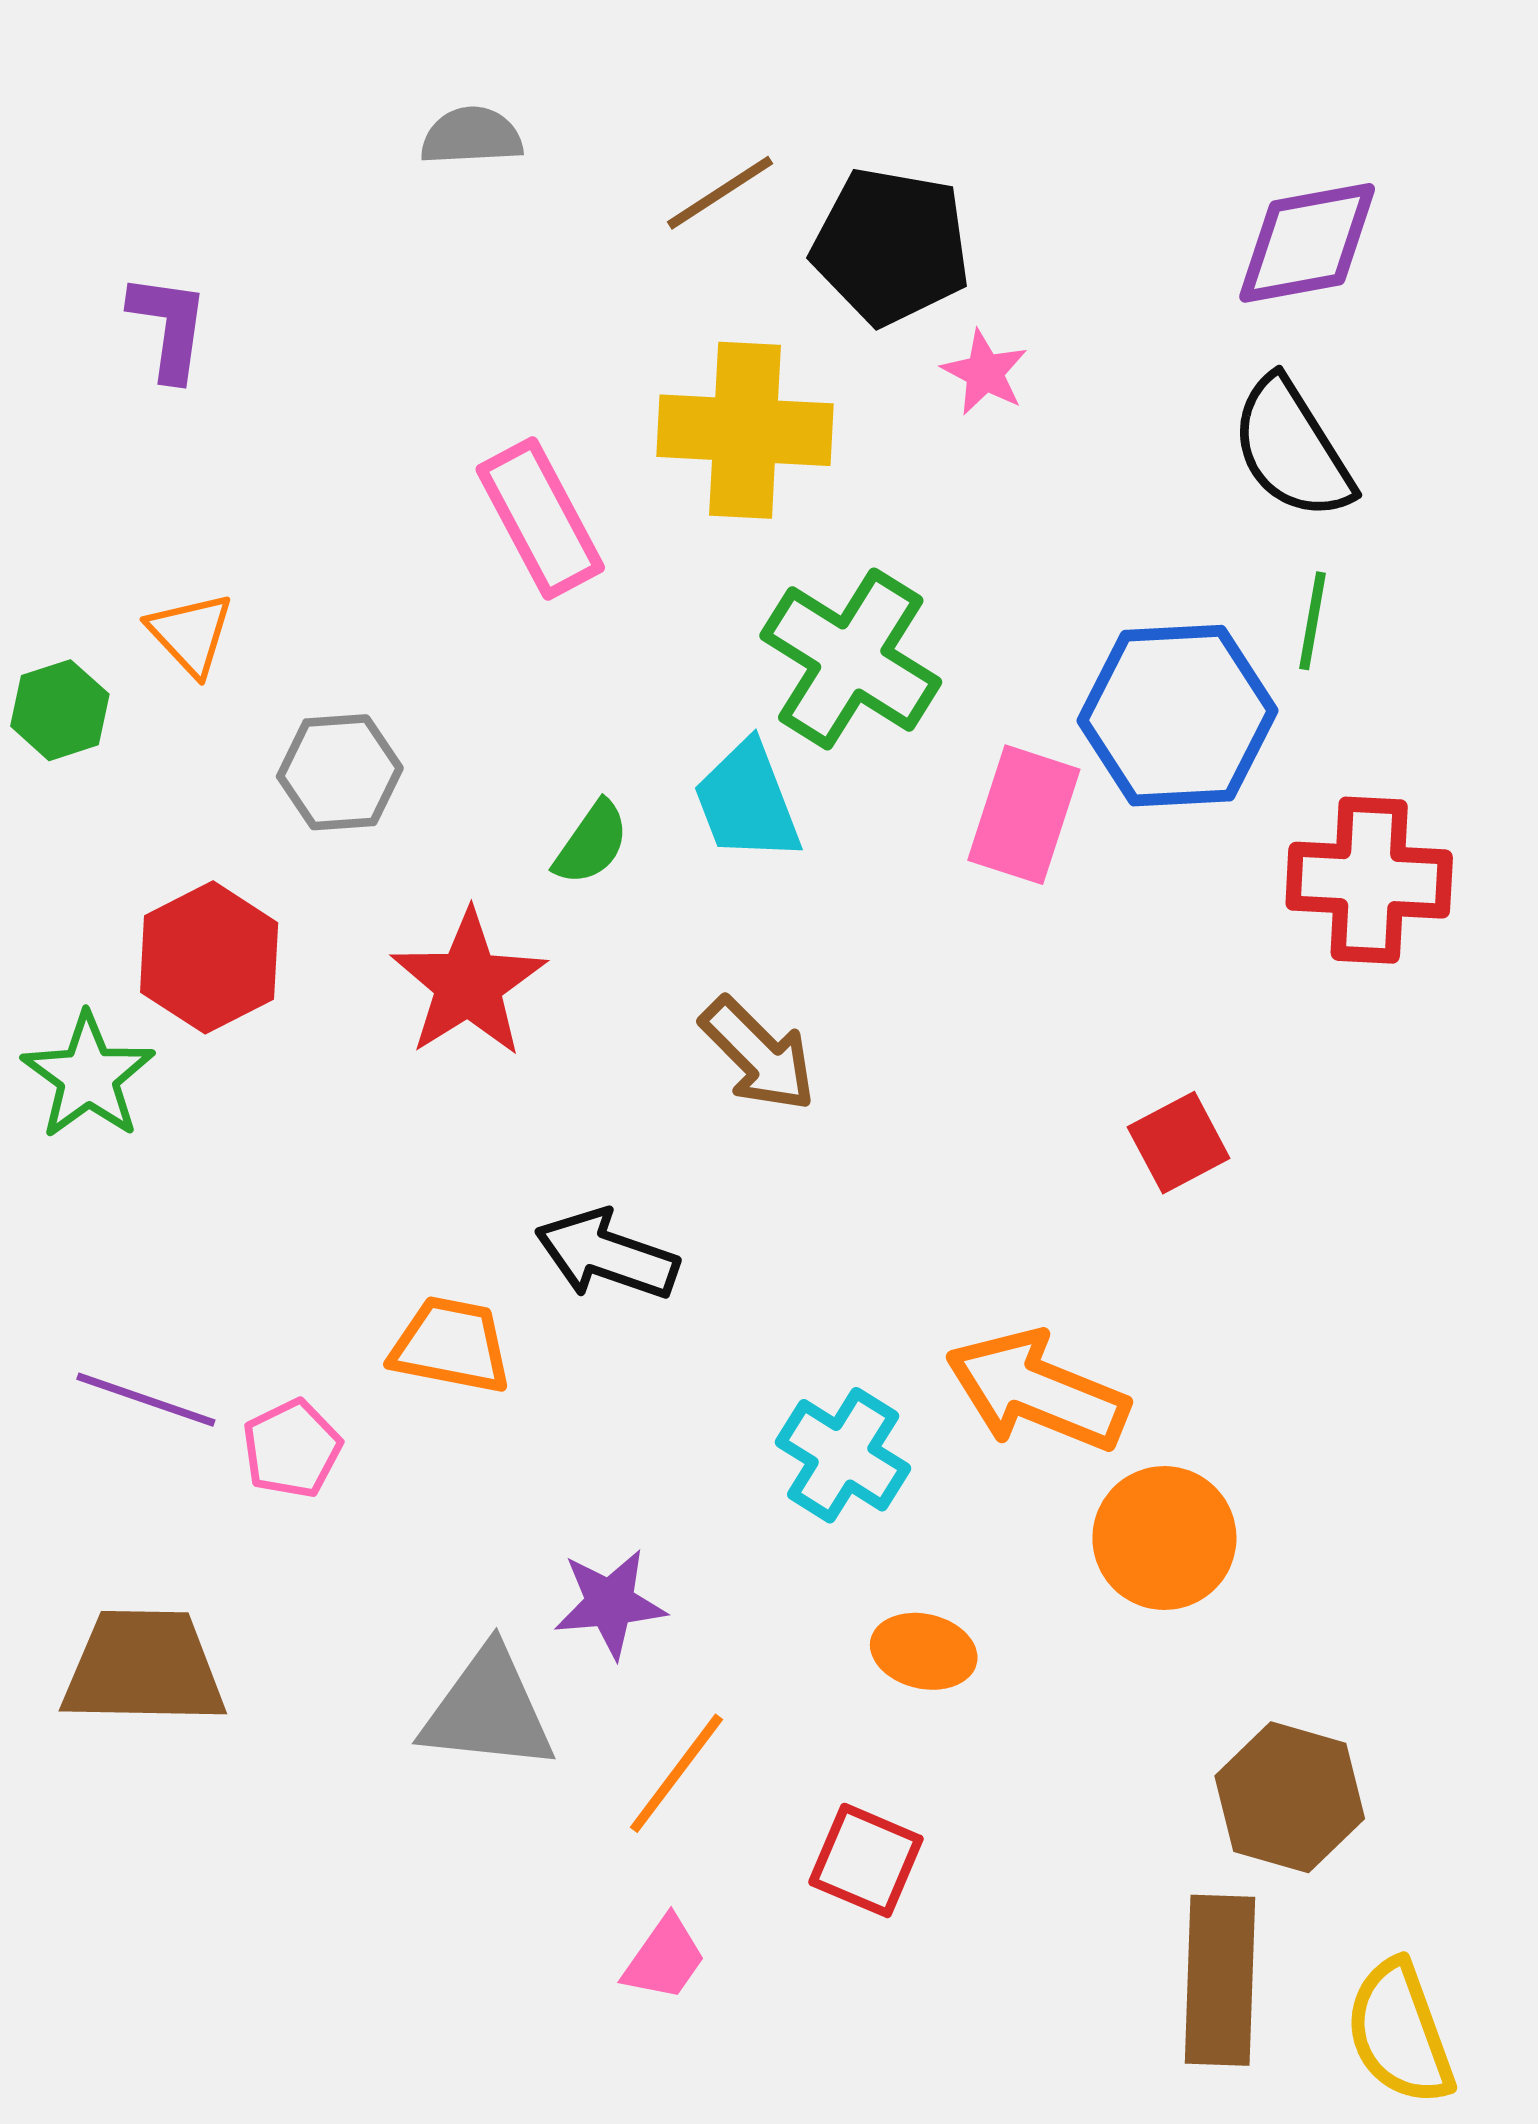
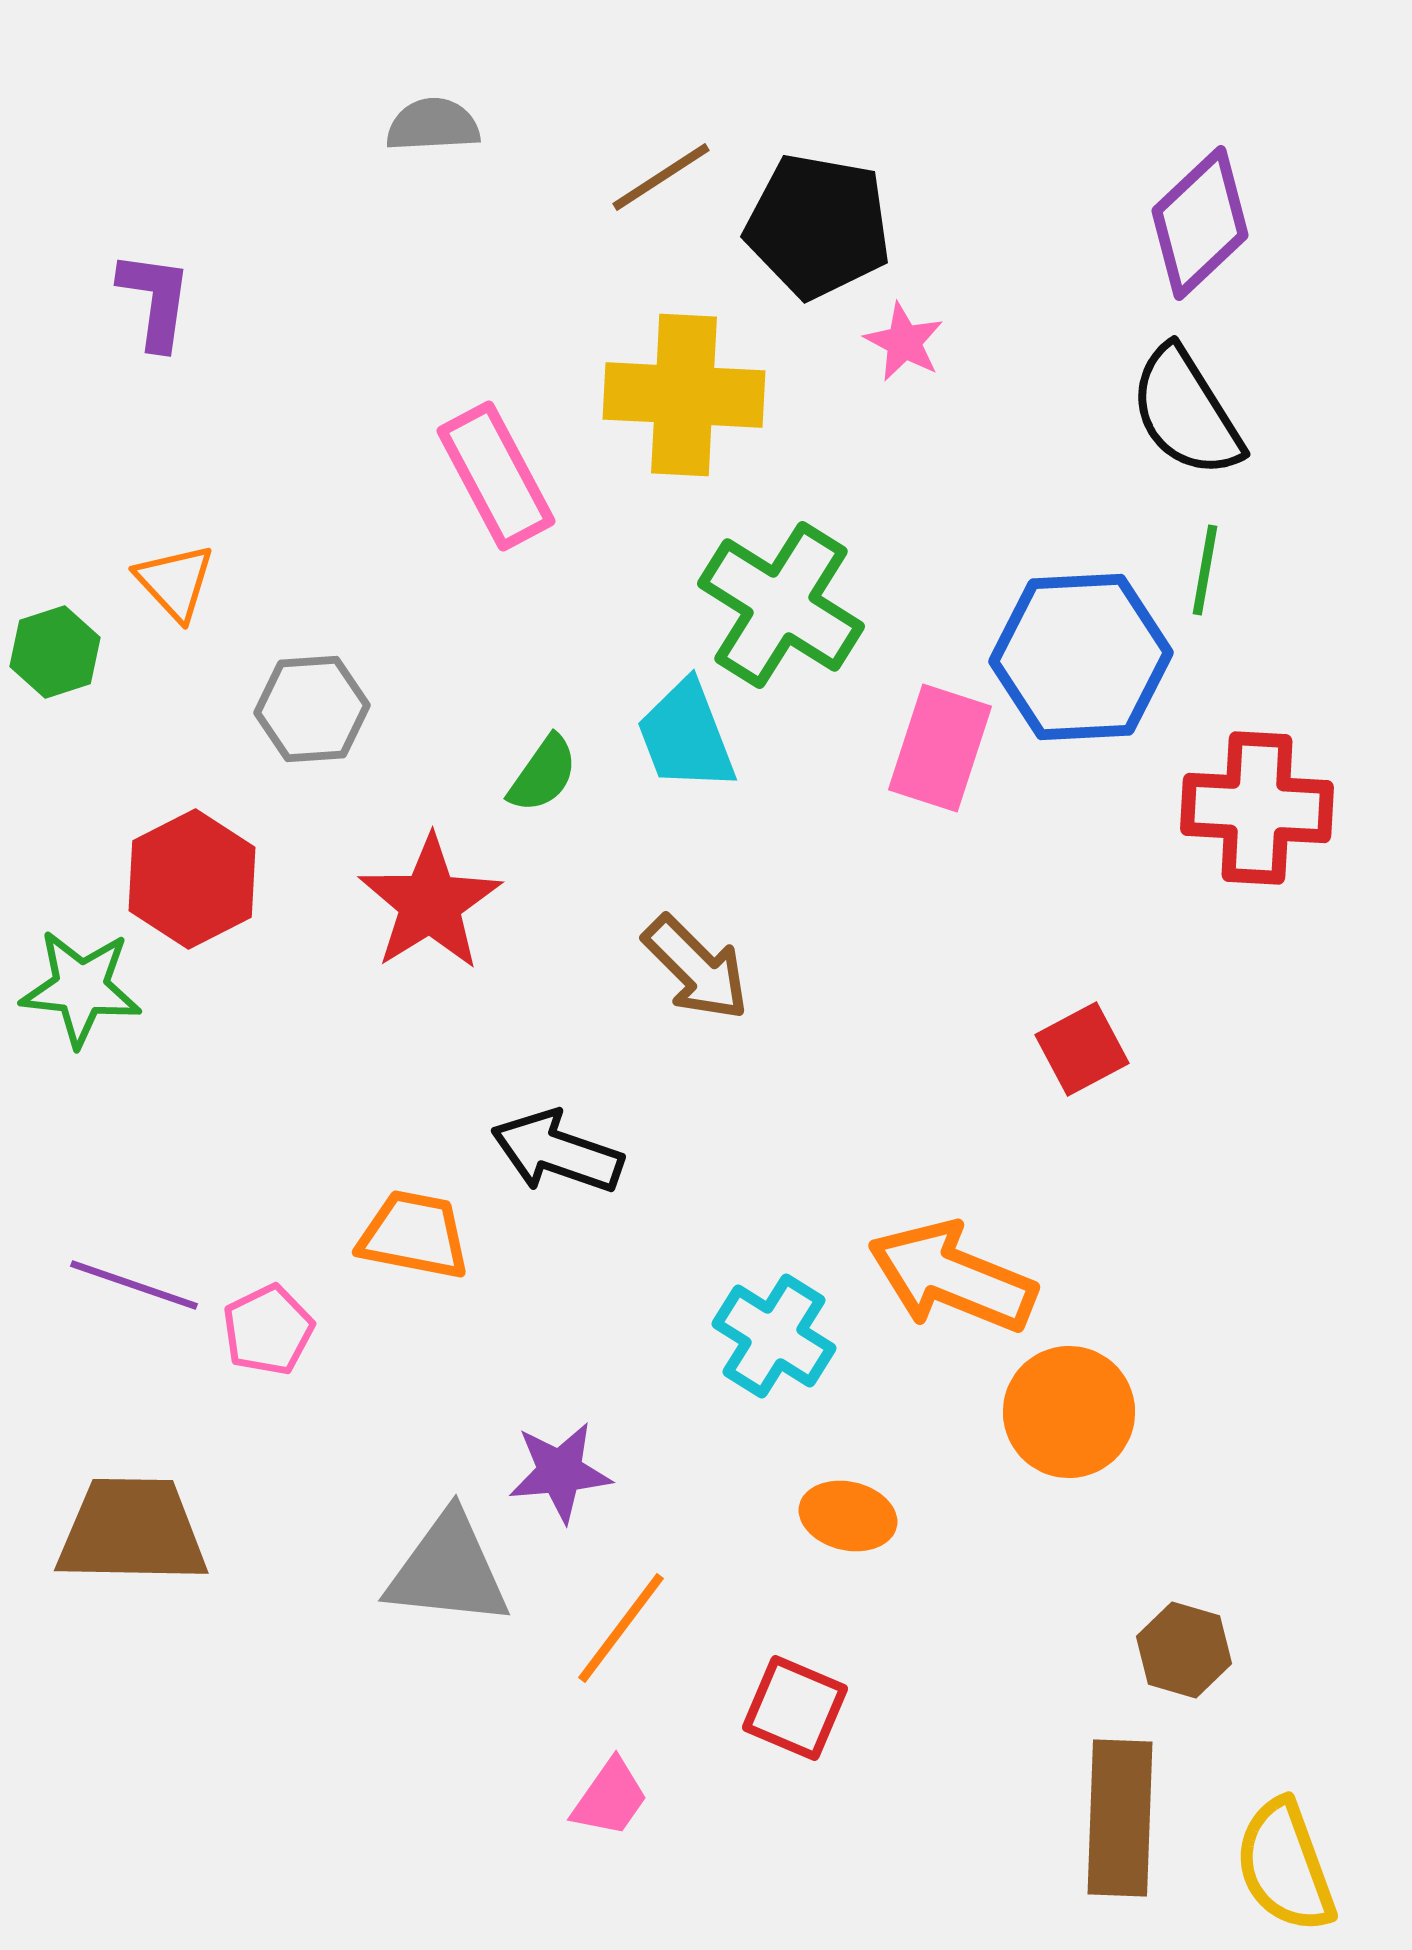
purple diamond: (1307, 243) -> (1200, 223), turned -33
green star: (88, 1076) -> (81, 988), turned -30
brown hexagon: (1290, 1797) -> (1184, 1650), size x0.7

